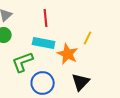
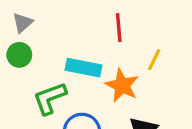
red line: (46, 18) -> (119, 28), moved

